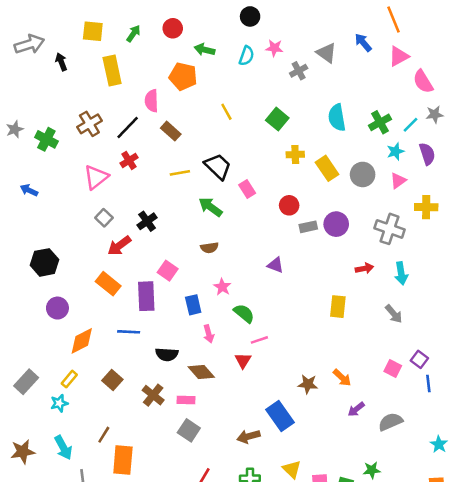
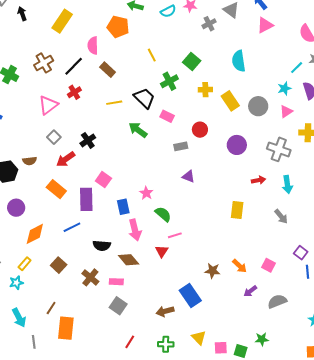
cyan semicircle: (246, 56) -> (168, 11), turned 42
pink triangle: (399, 56) -> (265, 25), moved
yellow rectangle: (112, 70) -> (62, 21), turned 45
green cross: (380, 122) -> (169, 81), moved
pink rectangle: (247, 189) -> (167, 116), turned -32
gray rectangle: (308, 227) -> (181, 146), moved
brown semicircle: (209, 248) -> (30, 161), moved
blue line: (129, 332) -> (72, 227), turned -30
pink arrow: (209, 334) -> (135, 230), size x1.5
pink square: (393, 368) -> (269, 265), moved

